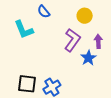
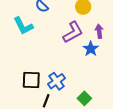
purple L-shape: (72, 40) -> (73, 32), turned 30

